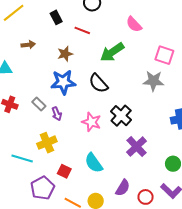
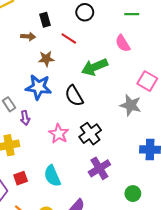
brown arrow: (28, 45) -> (28, 36), moved
red square: (64, 171) -> (21, 178), turned 32

